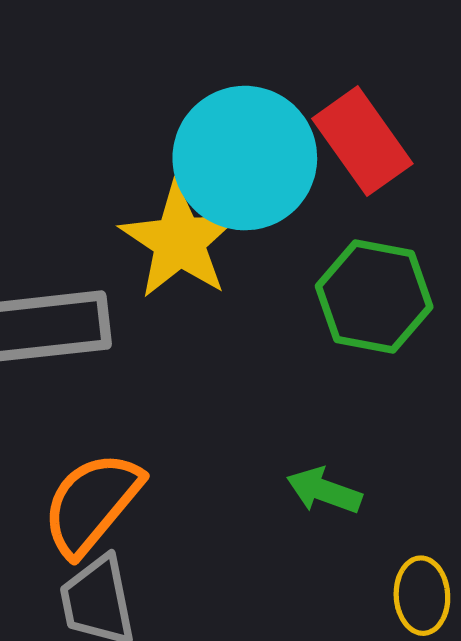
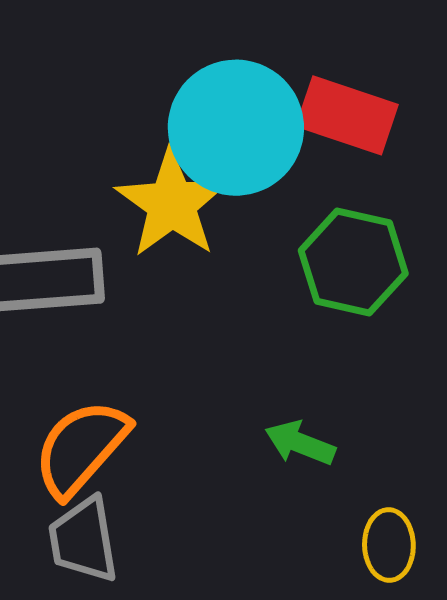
red rectangle: (362, 141) -> (347, 115), turned -38

